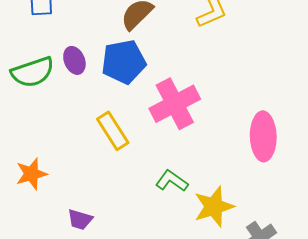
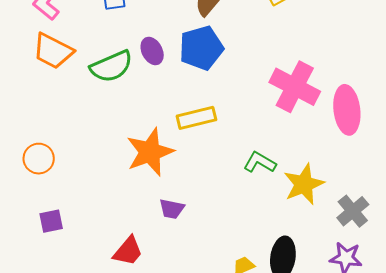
pink cross: (175, 104) -> (295, 87), moved, turned -30
yellow rectangle: (113, 131) -> (196, 118), turned -66
orange star: (31, 174) -> (150, 152), moved, size x1.5

